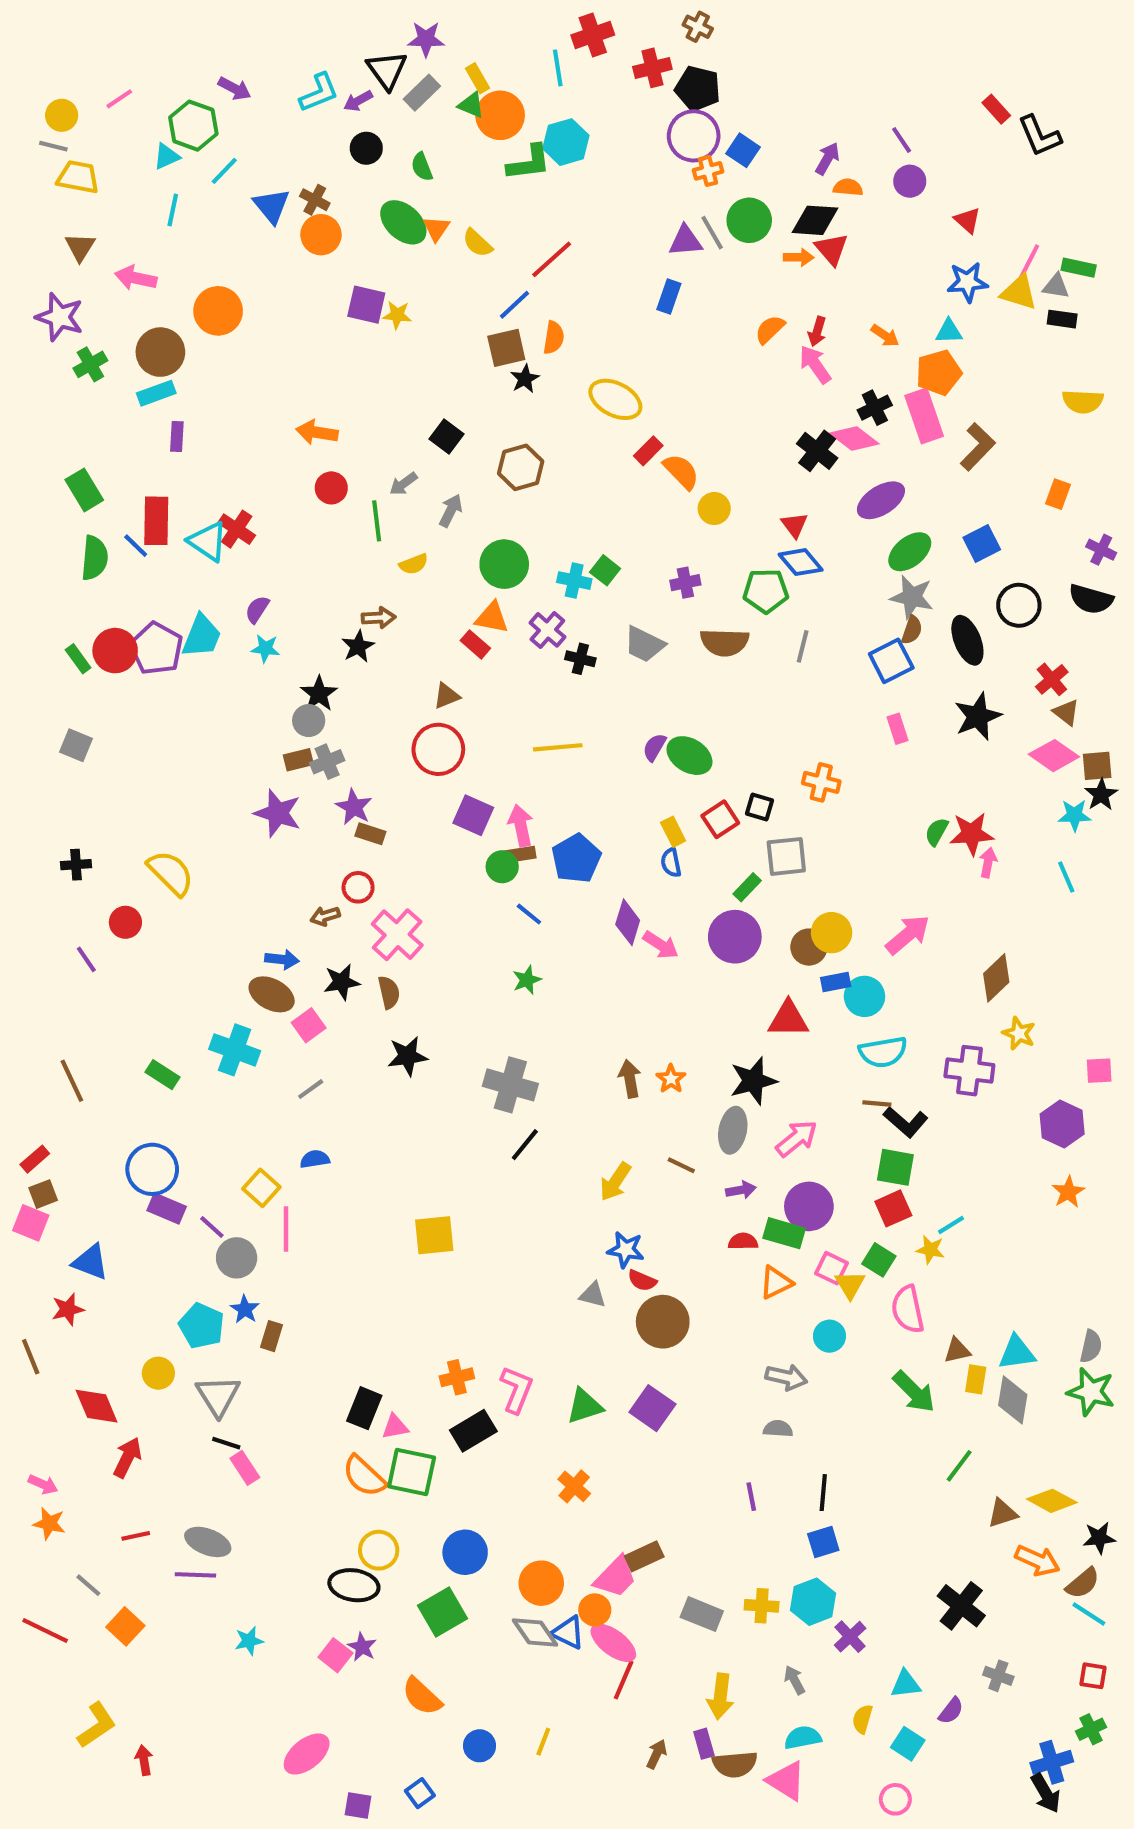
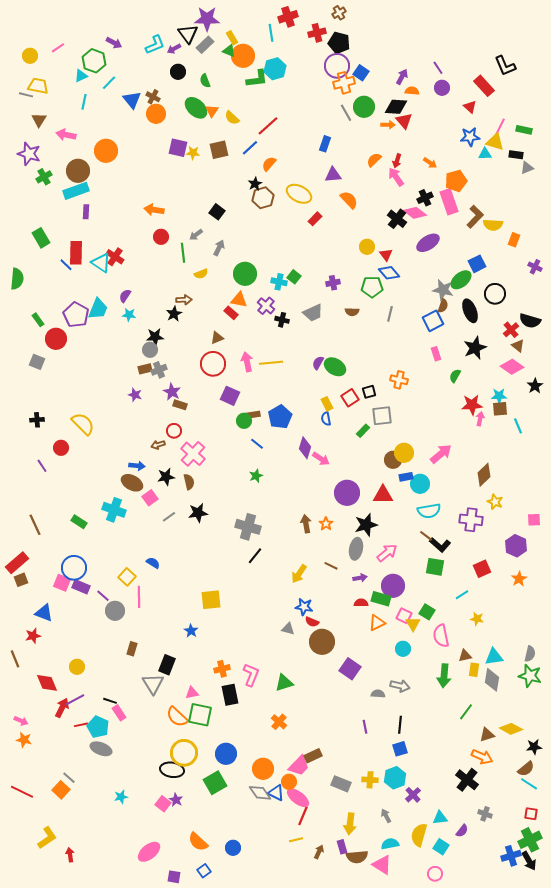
brown cross: (698, 27) -> (339, 13), turned 32
purple star: (426, 39) -> (207, 19), size x1.4
red rectangle: (996, 109) -> (484, 86), moved, size x1.5
gray line: (53, 146) -> (26, 95), moved
orange cross: (708, 171) -> (344, 83), size x1.5
purple triangle: (685, 241) -> (333, 175), moved
gray triangle: (1056, 286) -> (527, 168), moved, turned -32
cyan triangle: (949, 331) -> (485, 154), moved
orange semicircle: (554, 338) -> (269, 164), turned -147
brown square: (506, 348) -> (219, 150), moved
cyan rectangle: (156, 393) -> (76, 191), size x1.4
yellow semicircle: (1083, 401) -> (493, 225), moved
brown hexagon: (521, 467) -> (263, 198), moved
orange semicircle: (681, 471) -> (349, 200), moved
yellow circle: (714, 509) -> (367, 247), moved
green ellipse: (910, 552) -> (461, 280), moved
green semicircle: (95, 558) -> (17, 279), moved
black semicircle: (1091, 599) -> (530, 321), moved
brown semicircle: (724, 642) -> (352, 312), size x0.6
gray trapezoid: (644, 644) -> (313, 313), turned -50
red circle: (115, 651) -> (56, 339), moved
black star: (319, 694) -> (155, 337), turned 30
brown square: (1097, 766) -> (500, 409), moved
black square: (759, 807) -> (369, 392), turned -32
purple star: (278, 813) -> (135, 395), size x0.6
cyan star: (1074, 815) -> (499, 396), moved
pink arrow: (521, 826) -> (247, 362), moved
green semicircle: (937, 832) -> (455, 376), moved
purple circle: (735, 937) -> (347, 493), moved
gray line: (311, 1089) -> (169, 517), moved
brown line: (877, 1103) -> (426, 536), turned 32
red rectangle: (35, 1159) -> (17, 563), size x1.6
blue semicircle: (315, 1159) -> (153, 563), turned 40
red square: (893, 1208) -> (482, 569), moved
pink square: (31, 1223) -> (62, 583), moved
yellow star: (930, 1250) -> (477, 619), moved
blue star: (245, 1309) -> (191, 631), moved
cyan pentagon: (202, 1326) -> (98, 727), moved
gray arrow: (786, 1377) -> (400, 686), moved
green arrow: (914, 1392) -> (444, 676), turned 50
gray triangle: (218, 1396) -> (153, 684), moved
black rectangle: (364, 1408) -> (167, 665), moved
purple square: (652, 1408) -> (350, 669), moved
black rectangle: (473, 1431) -> (230, 695), turned -70
red line: (136, 1536) -> (81, 725), moved
yellow circle: (379, 1550) -> (184, 753), size x1.4
orange arrow: (1037, 1560) -> (482, 757), moved
purple line: (195, 1575) -> (75, 700), moved, turned -30
gray line: (88, 1585) -> (69, 778), moved
orange semicircle: (422, 1696) -> (198, 842), moved
yellow semicircle: (862, 1719) -> (419, 835), size x1.6
green cross: (1091, 1729) -> (530, 840), size x1.6
yellow line: (543, 1742) -> (296, 840), moved, turned 56
black arrow: (1046, 1793) -> (529, 861), moved

